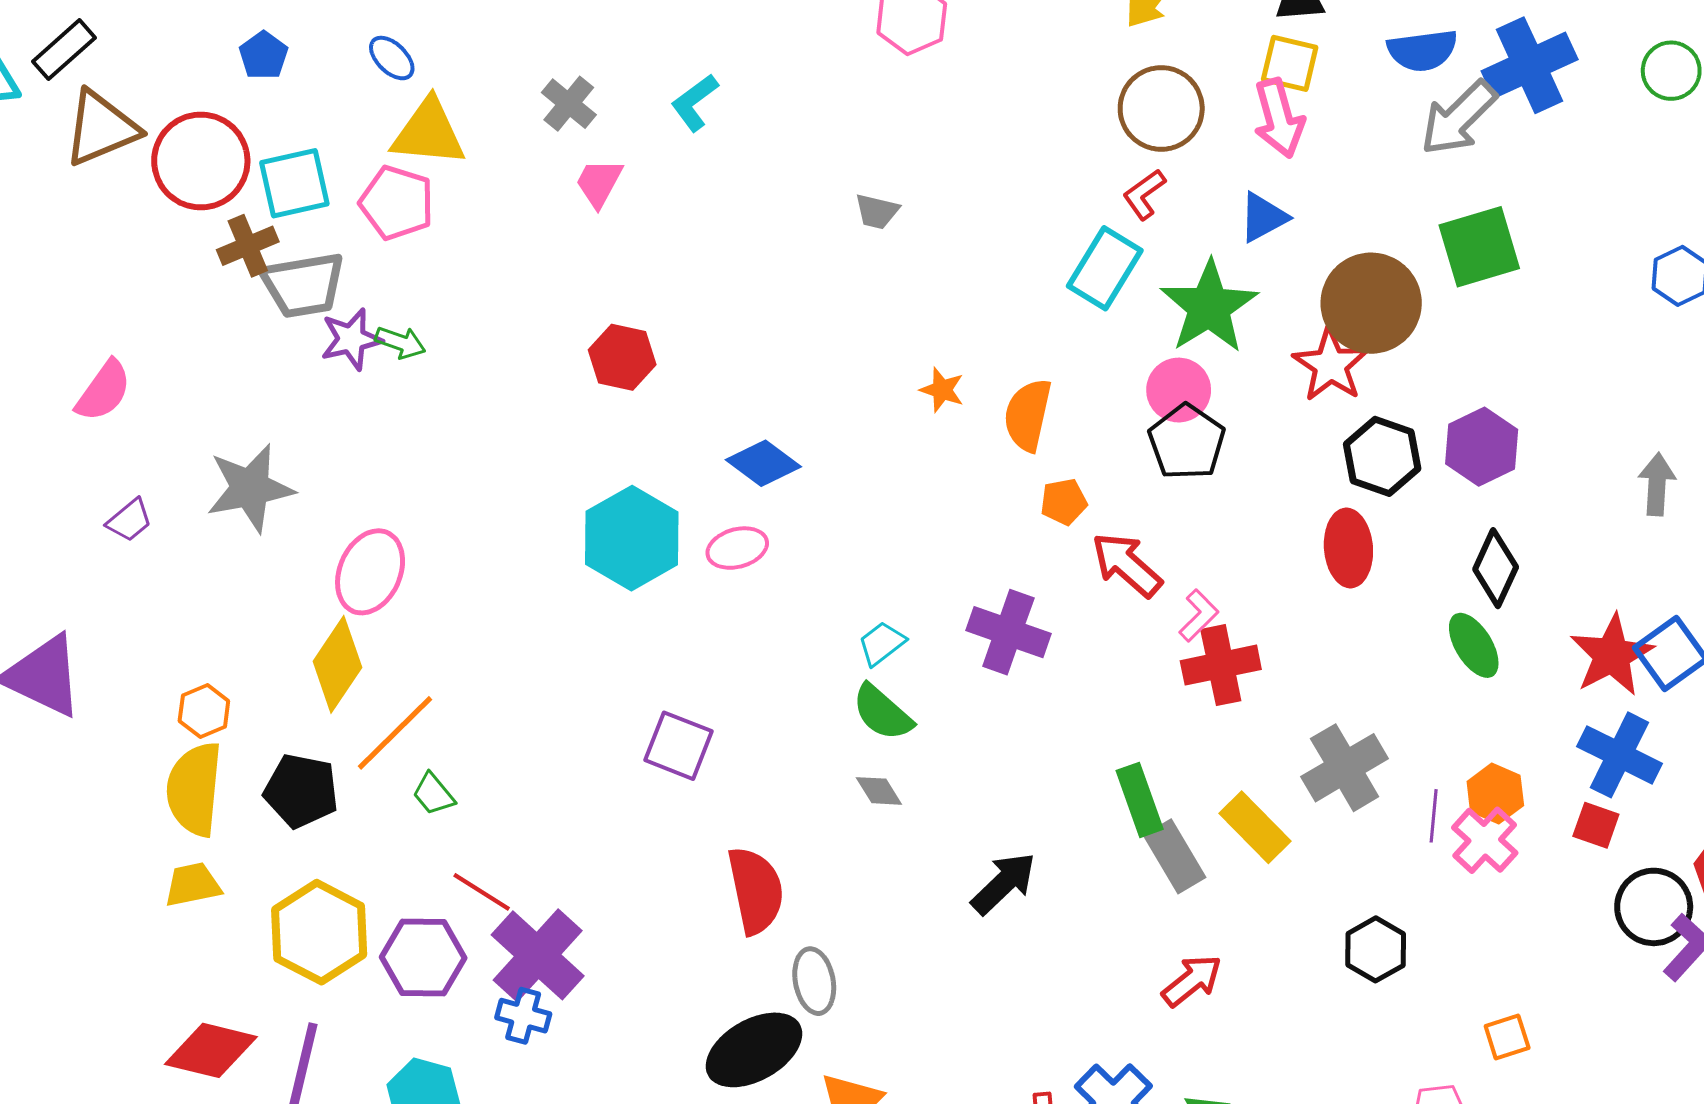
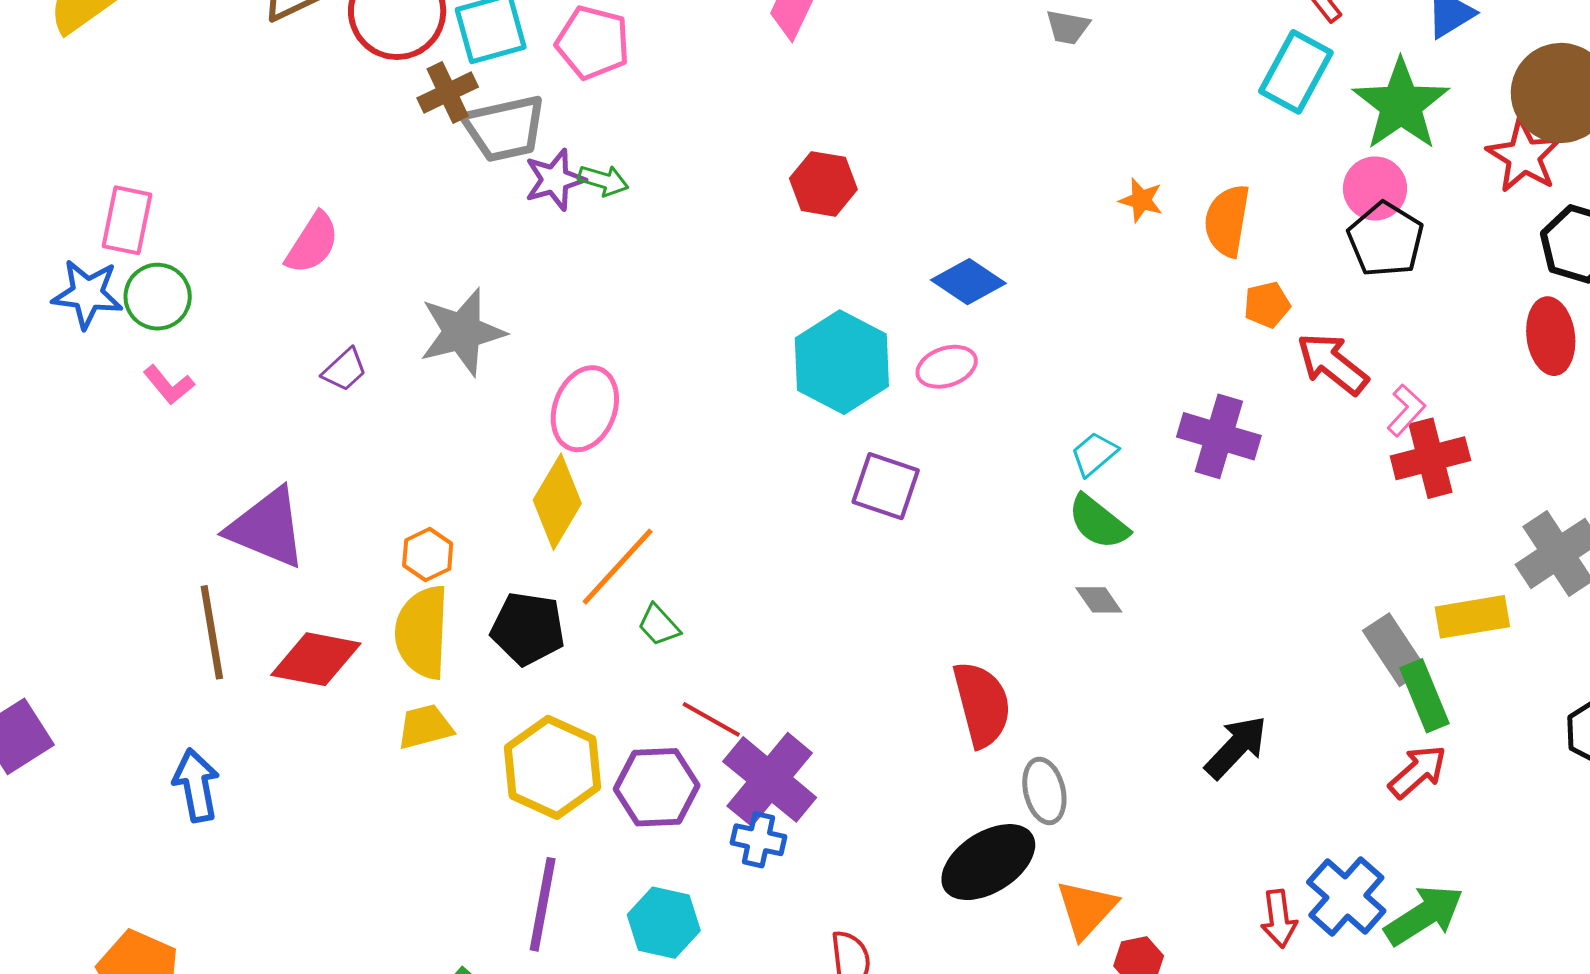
purple square: (678, 746) -> (886, 486), moved
green rectangle: (1140, 800) -> (1425, 696), moved
yellow rectangle: (1255, 827) -> (1472, 617), turned -52
black arrow: (1004, 883) -> (1236, 747), moved
red diamond: (211, 1050) -> (316, 659), moved

